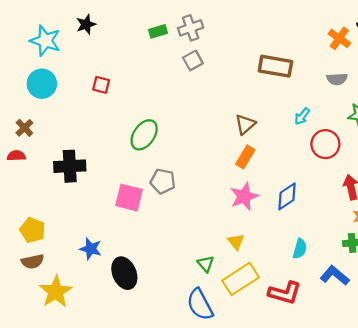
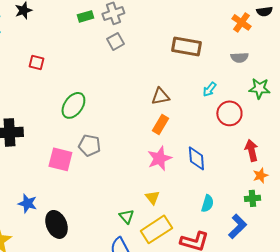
brown triangle: (245, 124) -> (160, 96), turned 30
blue diamond: (287, 196) -> (196, 158), turned -60
blue L-shape: (335, 275) -> (237, 226), turned 95

